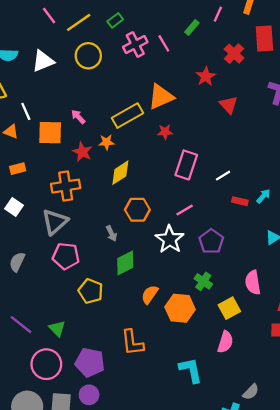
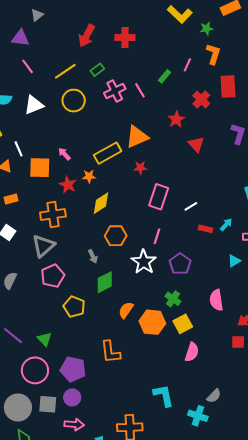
pink line: (49, 16) -> (28, 66), moved
pink line: (185, 210) -> (157, 236), turned -42
pink pentagon: (66, 256) -> (53, 276), turned -30
yellow square: (229, 308) -> (183, 324), moved
cyan L-shape: (191, 370) -> (164, 395), moved

